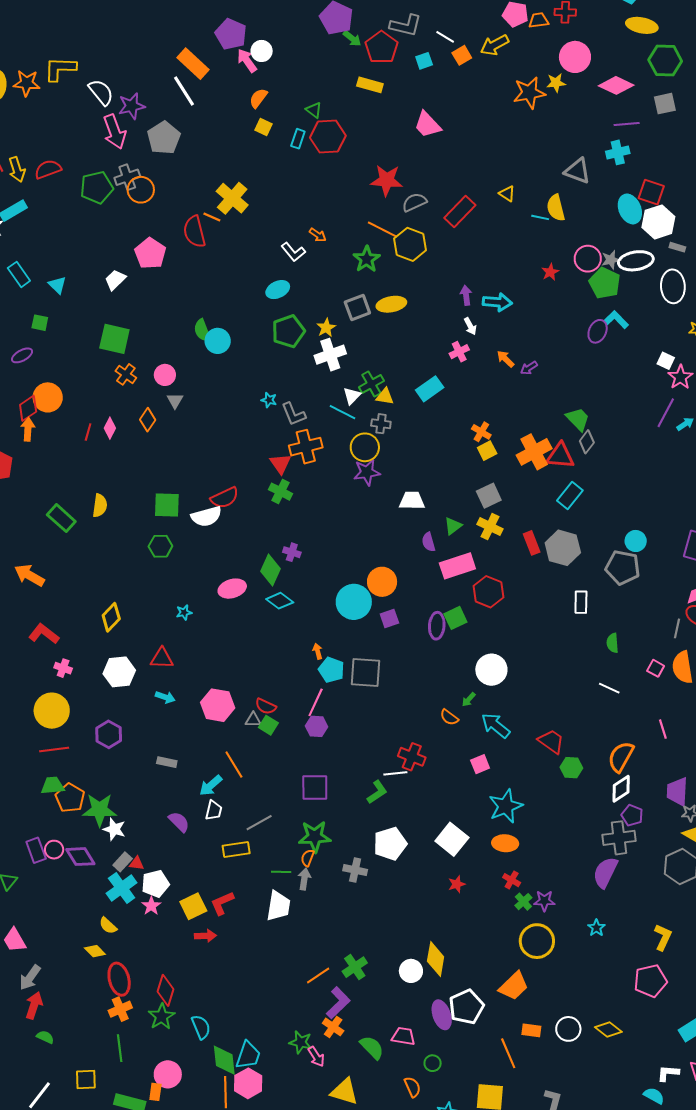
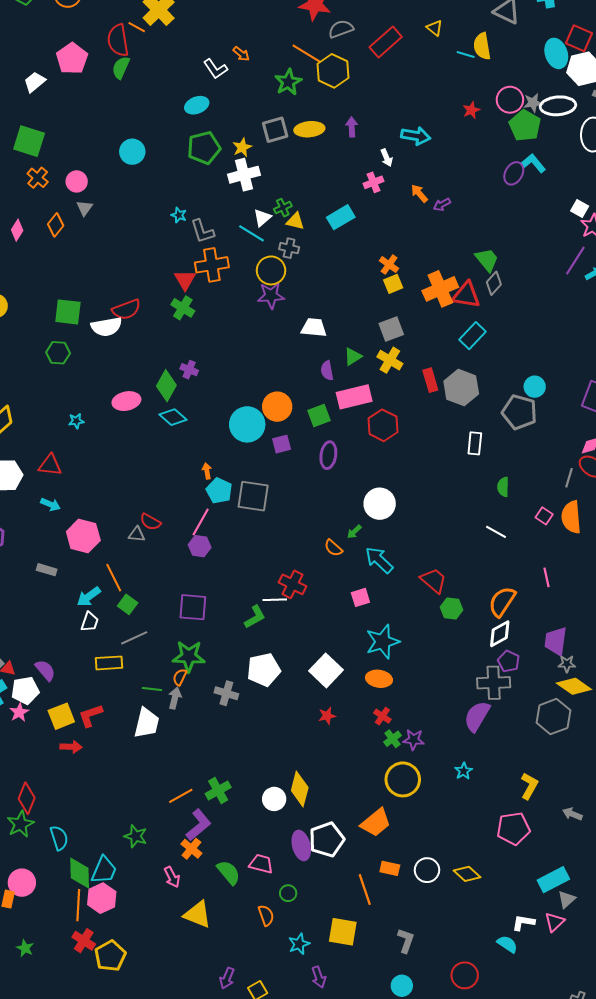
purple arrow: (466, 295) -> (352, 127), moved
green semicircle: (202, 330) -> (121, 68), moved, turned 40
green cross: (371, 384) -> (283, 208), size x0.7
green square: (455, 618) -> (319, 415), moved
pink hexagon: (218, 705) -> (83, 536), moved
green square: (268, 725) -> (128, 604), moved
purple semicircle: (179, 822) -> (45, 670), moved
green star: (301, 1042) -> (136, 836), moved

